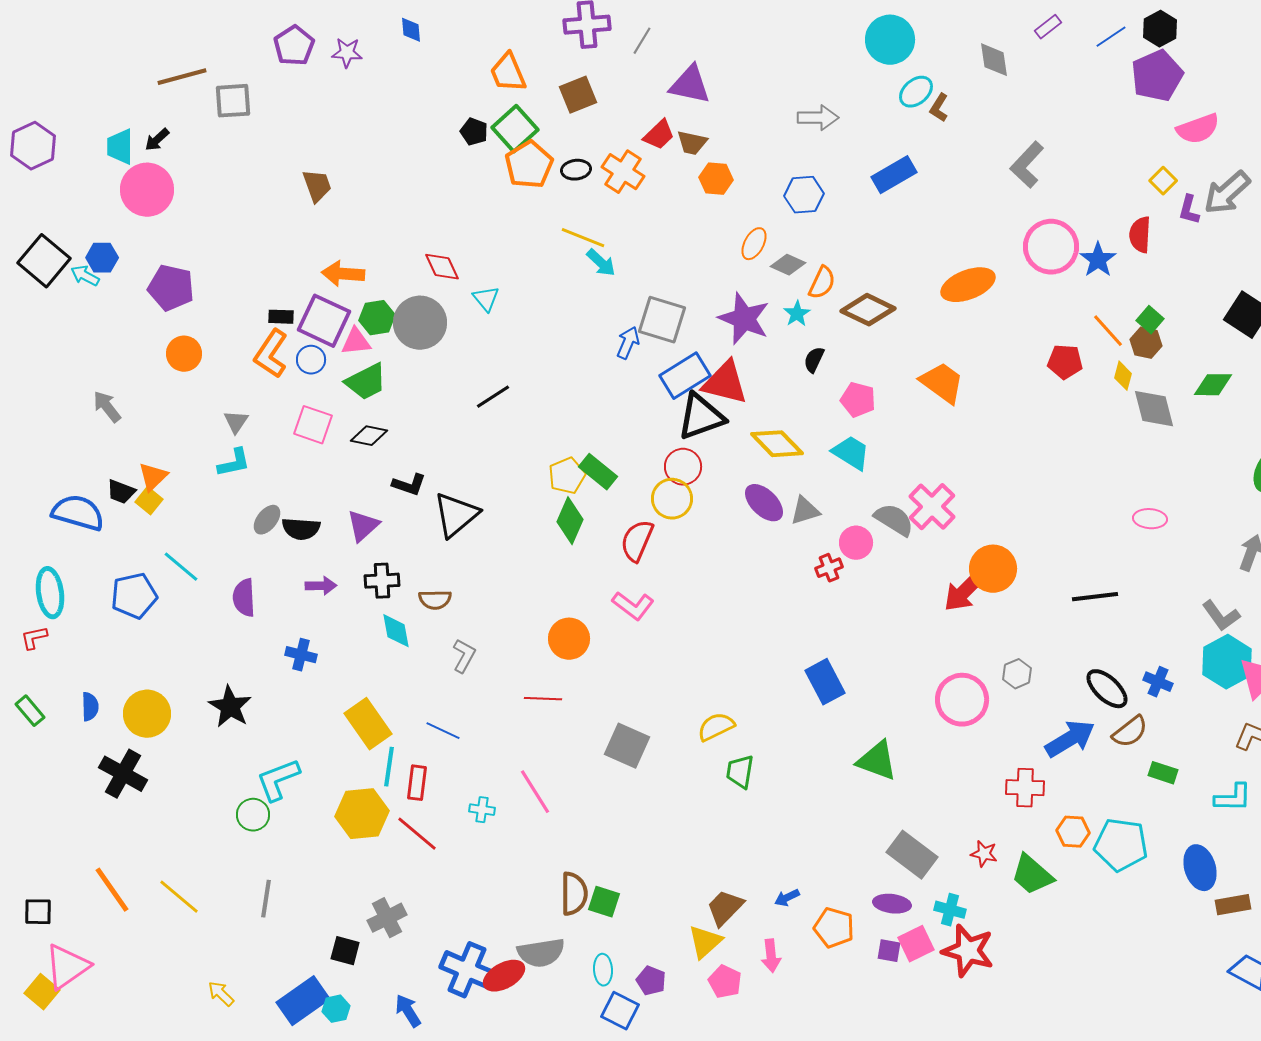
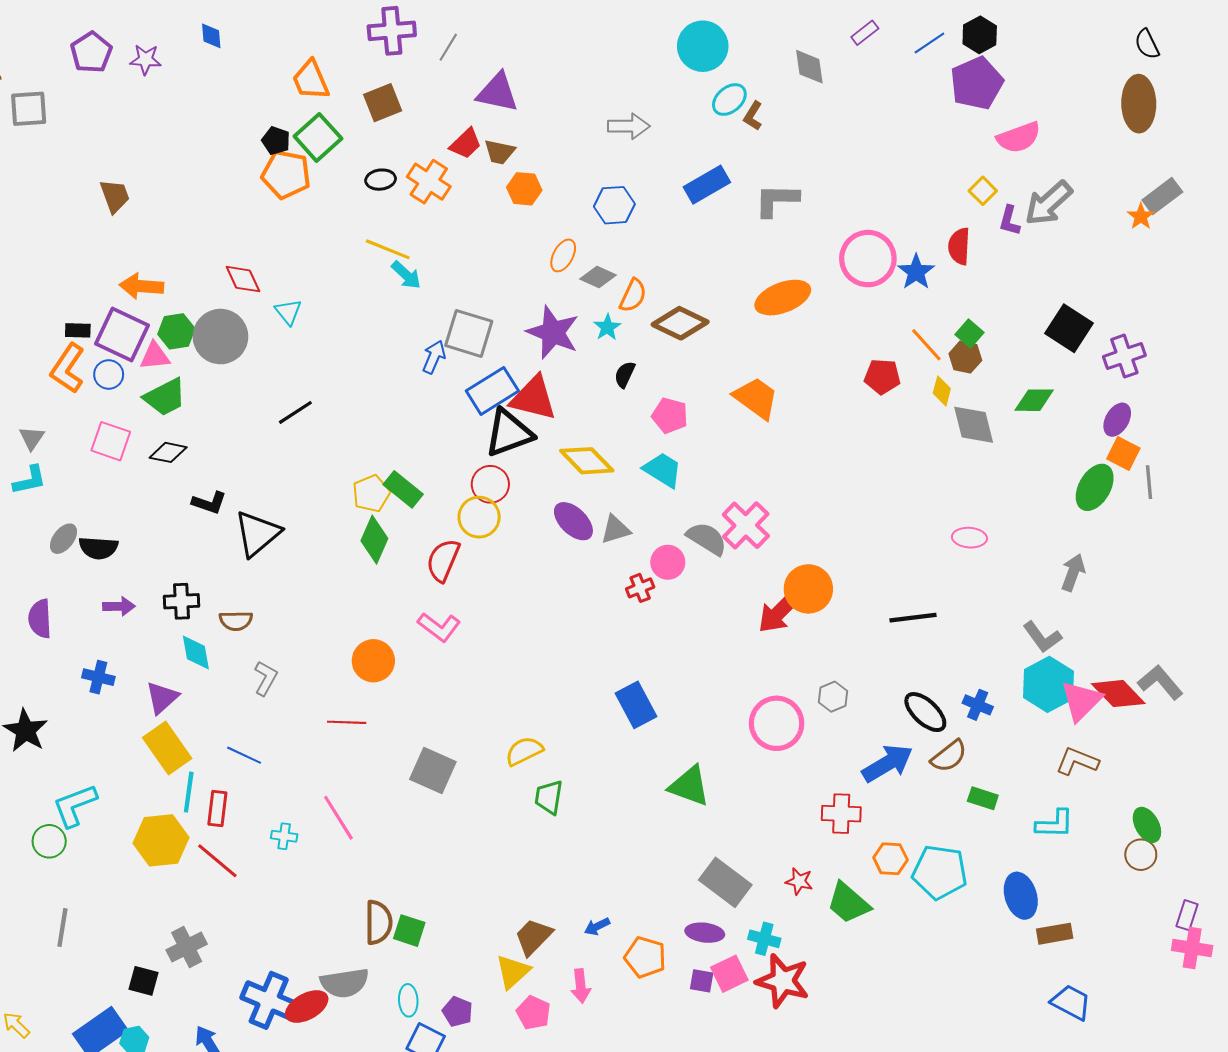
orange pentagon: (529, 165) -> (286, 174), moved, turned -30
gray L-shape: (1027, 165) -> (777, 200), moved, turned 48
purple triangle: (363, 526) -> (162, 698), moved

